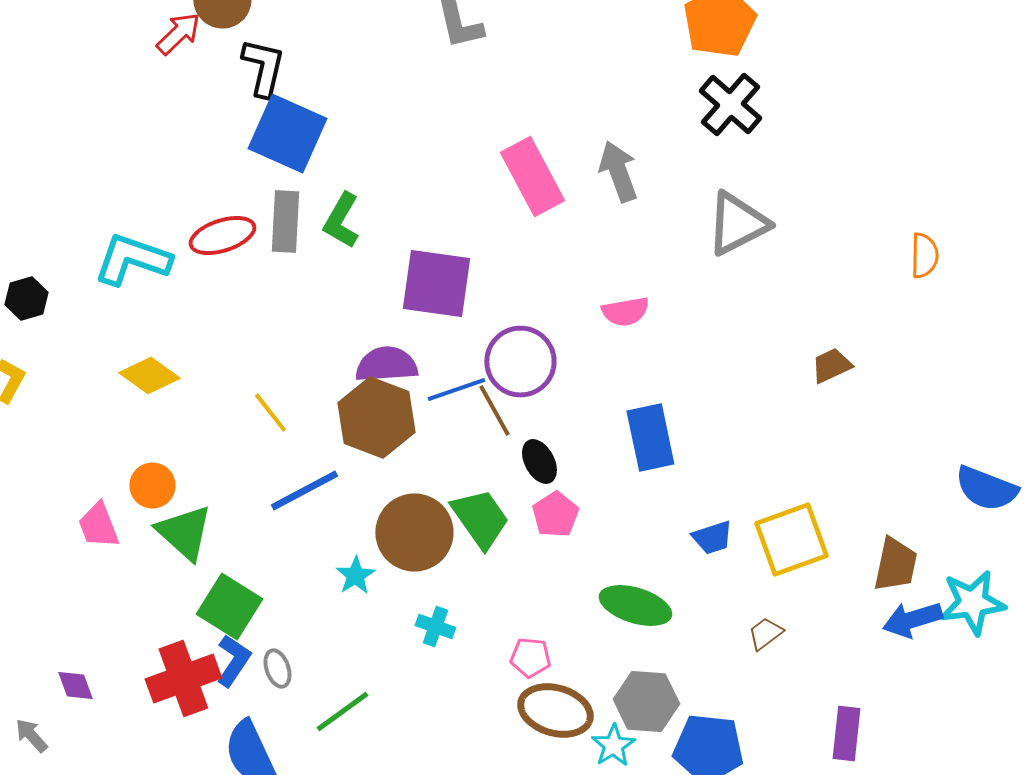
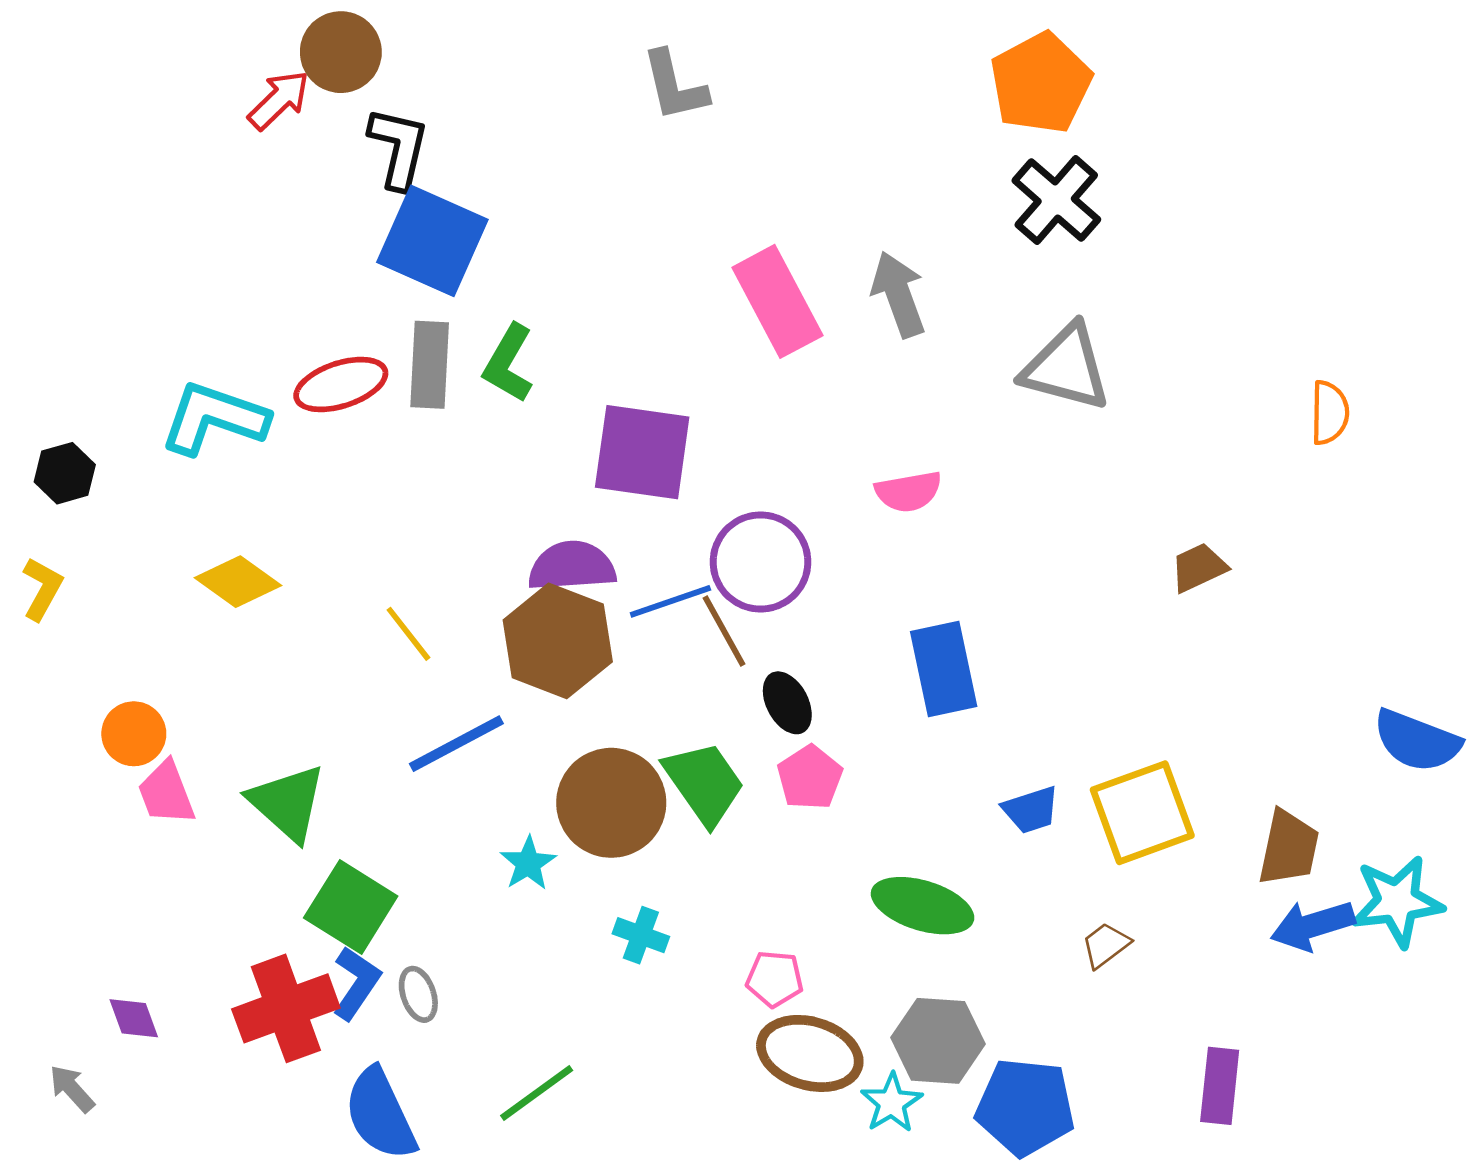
gray triangle: (737, 224) -> (1066, 368), turned 42
orange circle: (152, 486) -> (134, 734), moved
green line: (342, 712) -> (537, 1093), moved

